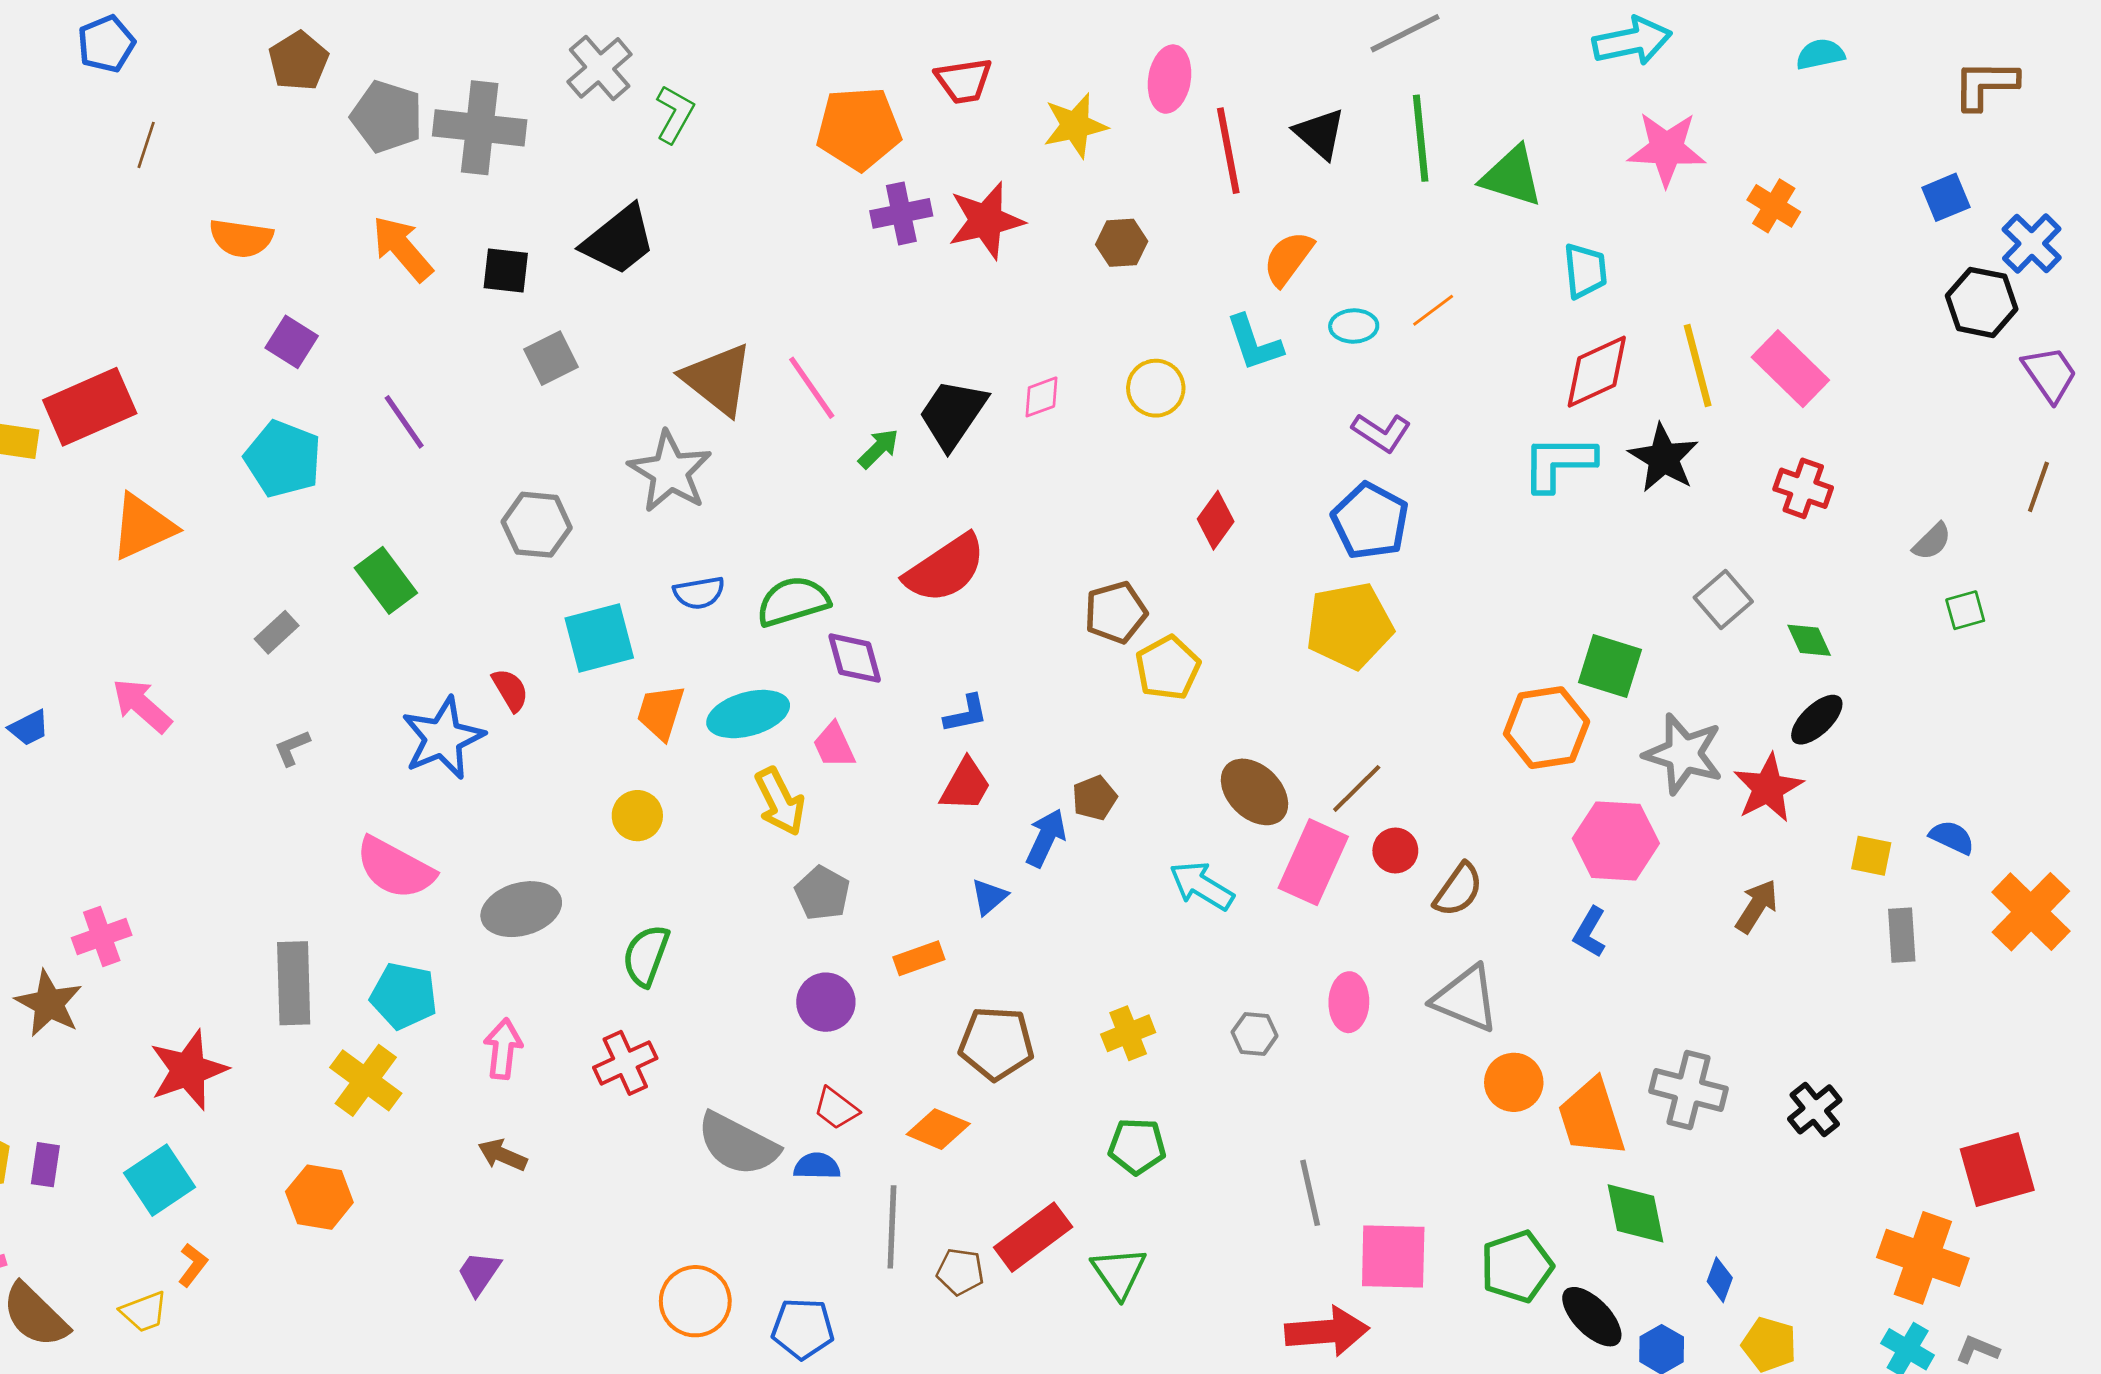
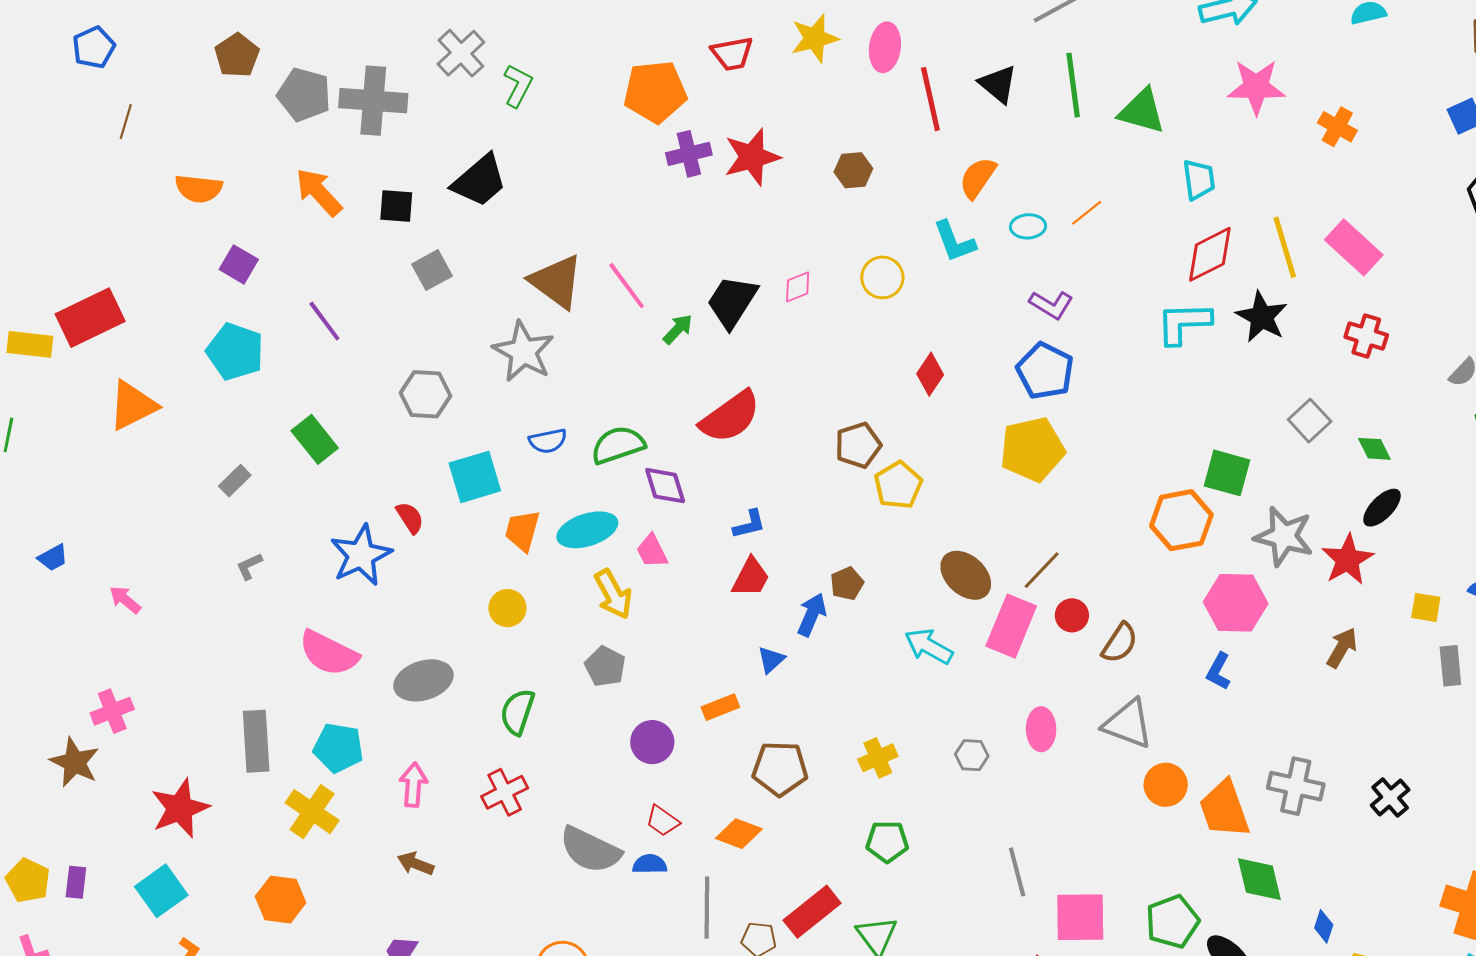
yellow star: (1075, 126) -> (815, 38), moved
pink arrow: (142, 705) -> (125, 600), moved, size x0.7
gray pentagon: (822, 893) -> (605, 666), moved

